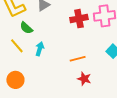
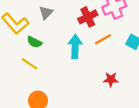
cyan arrow: (40, 49) -> (75, 46), moved, size x1.5
orange line: (78, 59) -> (103, 39), moved

